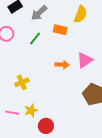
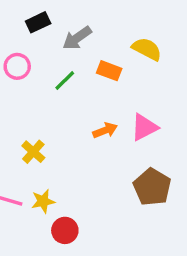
yellow semicircle: (81, 14) -> (147, 49), turned -90
orange arrow: (62, 65) -> (105, 130), turned -32
yellow cross: (22, 82) -> (33, 152), turned -32

